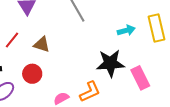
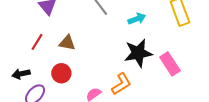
cyan arrow: (126, 30) -> (137, 19), moved

